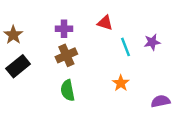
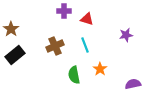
purple cross: (64, 29) -> (64, 11), moved
cyan line: (126, 47) -> (85, 45), moved
green semicircle: (68, 90) -> (74, 75), moved

